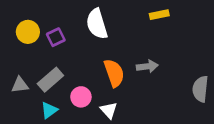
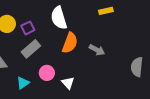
gray arrow: (147, 66) -> (97, 50), turned 35
orange semicircle: (114, 73) -> (70, 43), moved, turned 40
gray rectangle: (50, 80) -> (31, 49), moved

